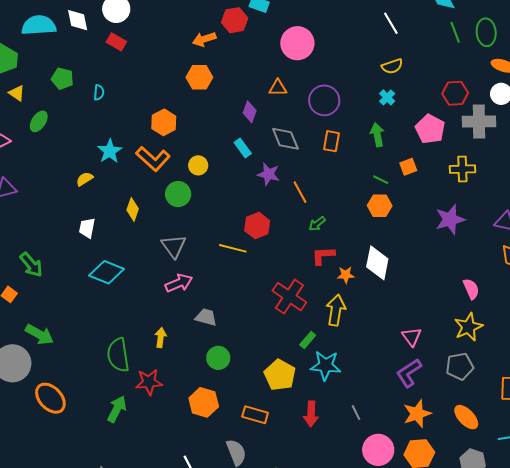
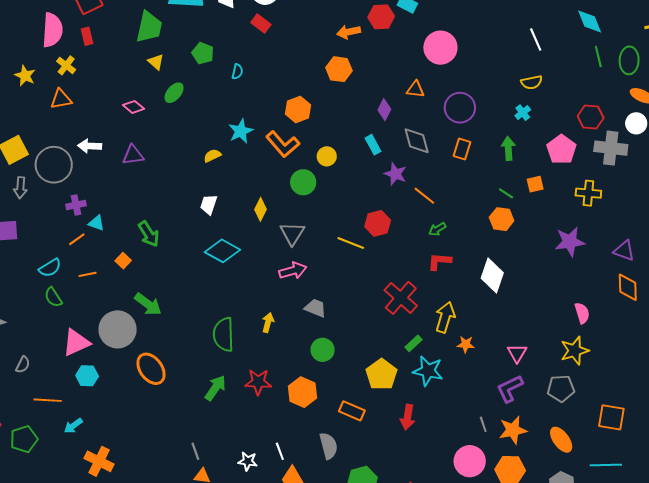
orange line: (300, 192) -> (424, 196), turned -30
yellow diamond: (133, 209) -> (260, 209), moved
orange star: (346, 275) -> (466, 344), moved
red star: (149, 382) -> (258, 382), moved
gray line: (356, 413) -> (483, 424), moved

